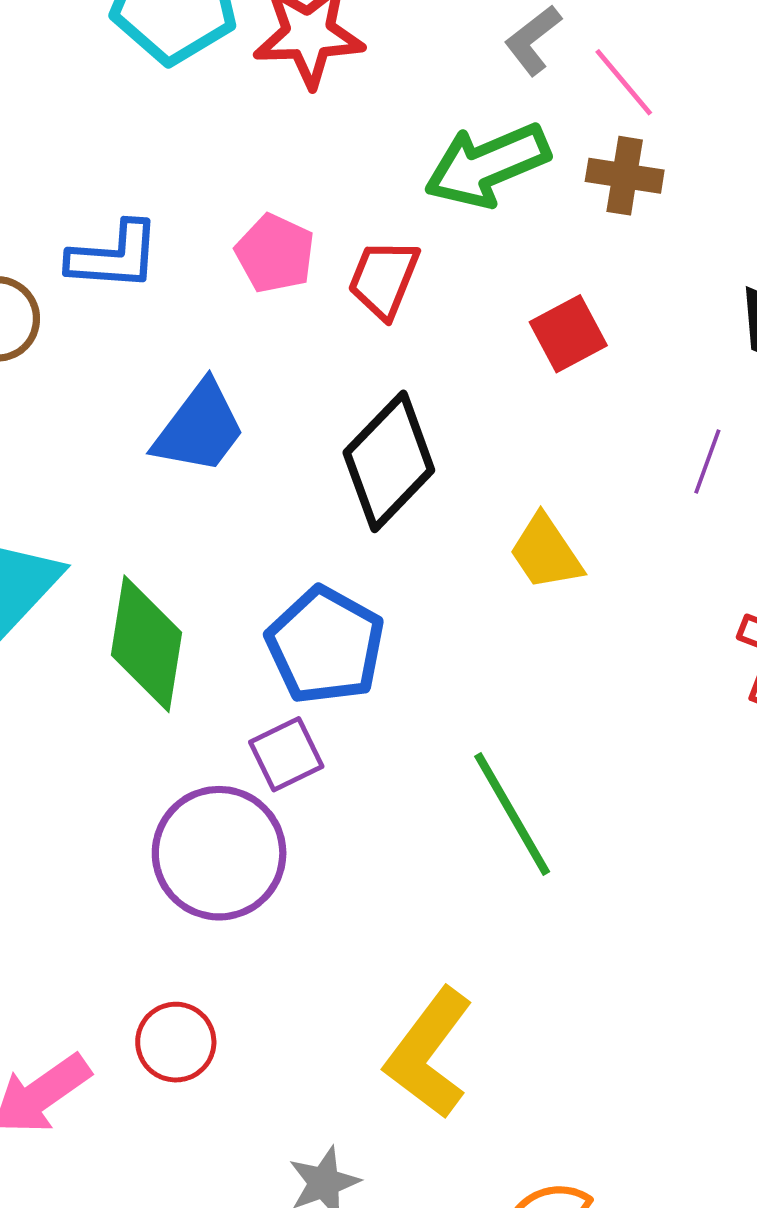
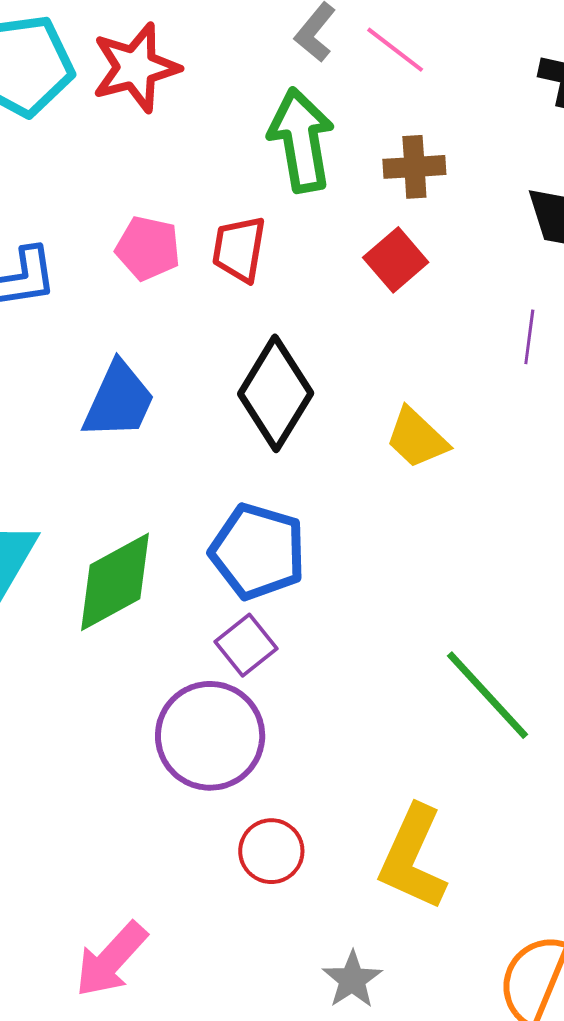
green arrow: (487, 165) -> (301, 140), turned 116
brown cross: (625, 176) -> (414, 167), moved
green diamond: (147, 644) -> (115, 582), turned 65
green line: (512, 814) -> (487, 695), moved
red circle: (176, 1042) -> (271, 851), moved

